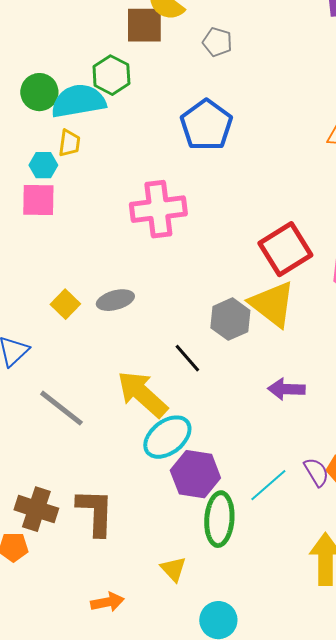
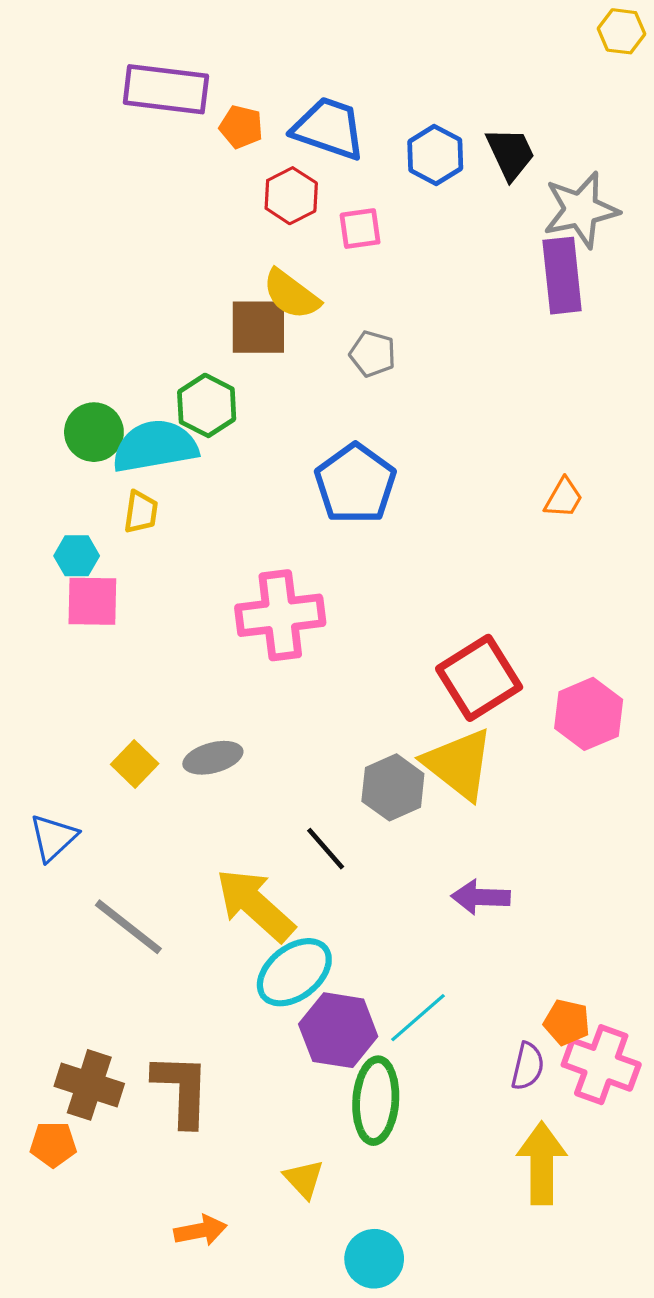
cyan hexagon: (43, 165) -> (77, 556), moved
purple semicircle: (316, 472) -> (528, 1066), moved, turned 44
cyan line: (268, 485) -> (418, 1018), moved

